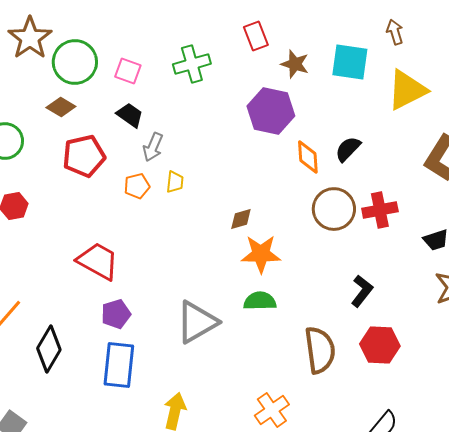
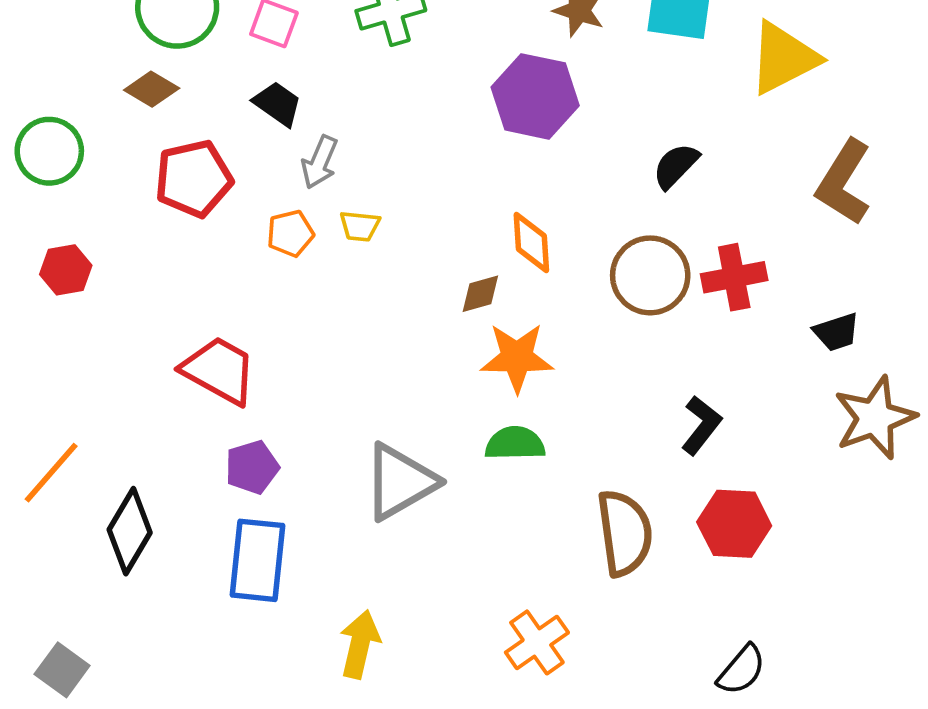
orange diamond: (308, 157) -> (531, 243), moved
yellow trapezoid: (175, 182) -> (360, 226), turned 90

